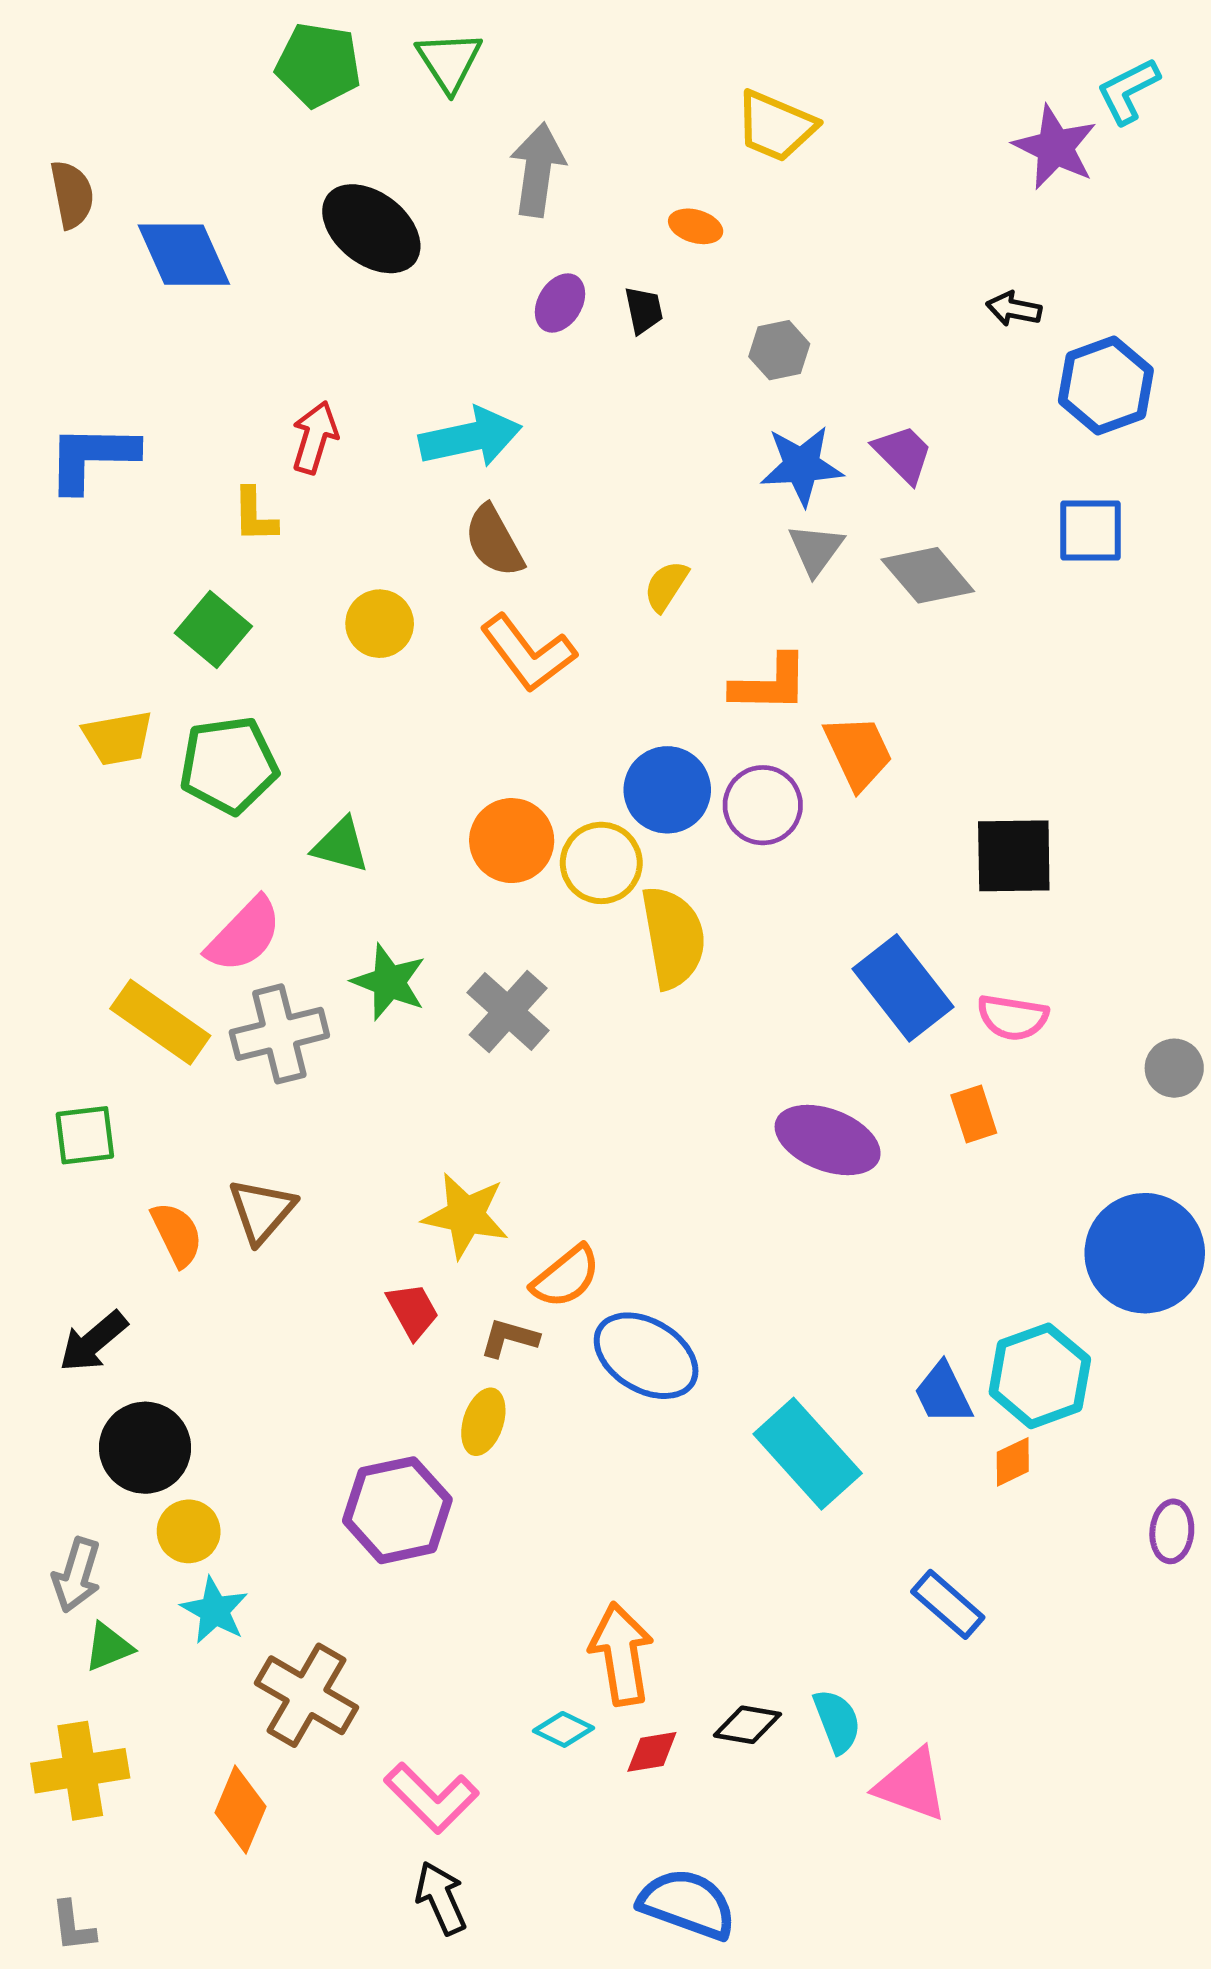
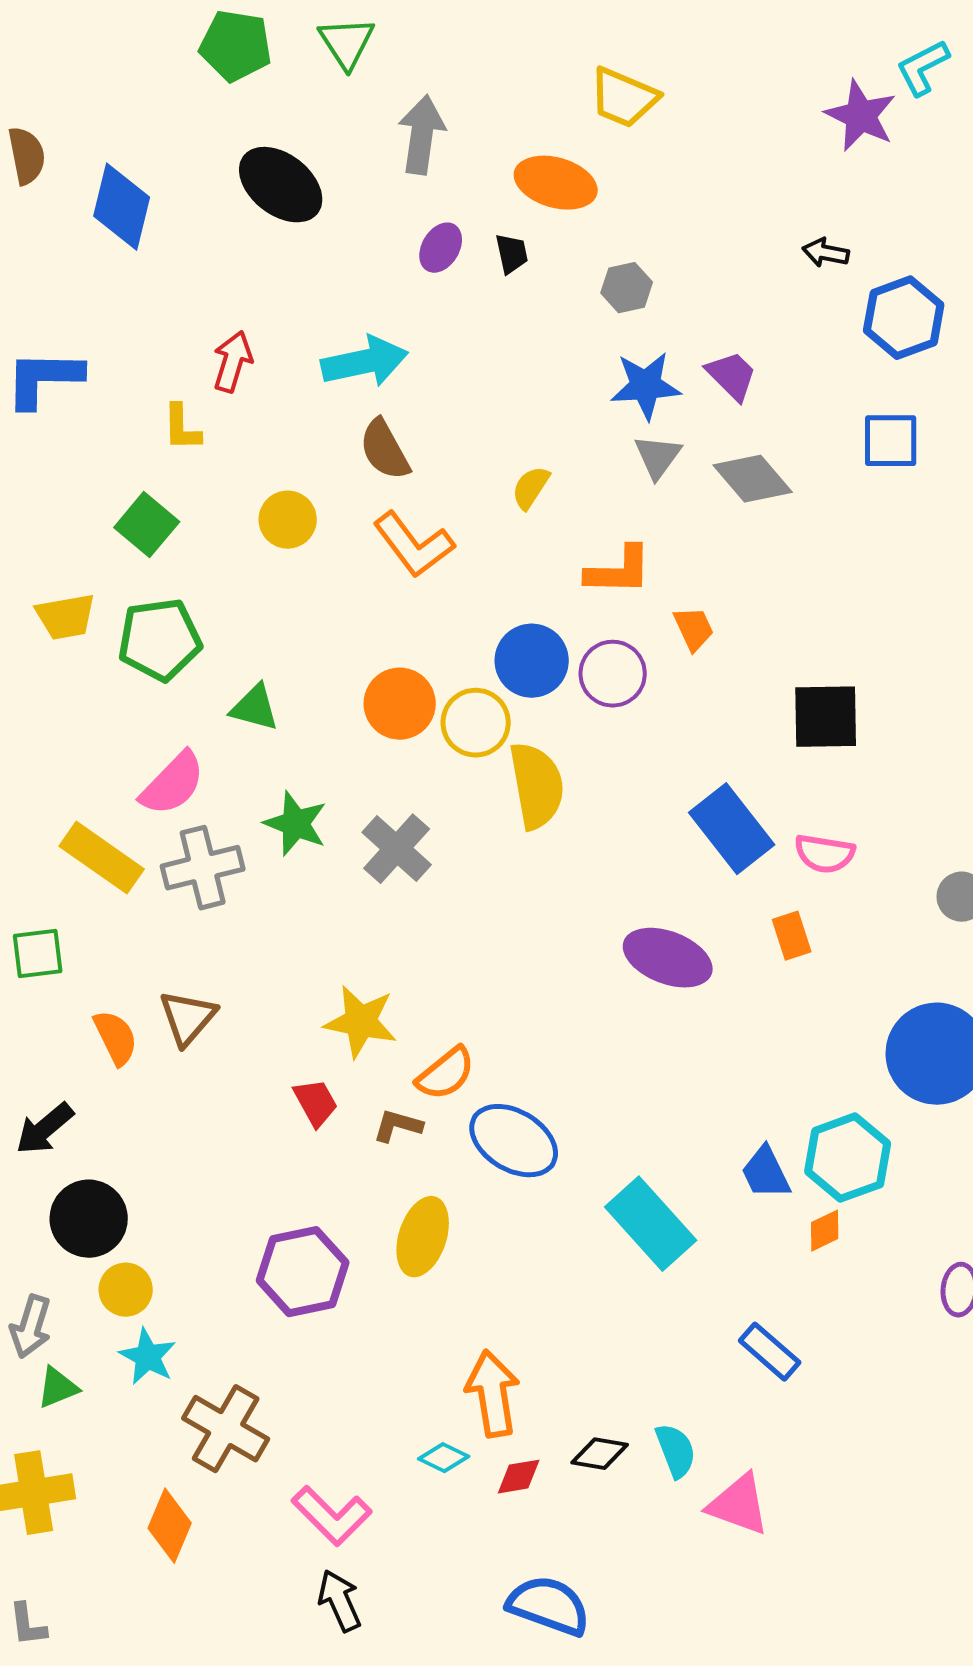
orange ellipse: (696, 226) -> (556, 183), size x1.8
blue diamond: (184, 255) -> (122, 207), turned 38
orange trapezoid: (858, 752) -> (694, 629), size x0.7
yellow ellipse: (483, 1422) -> (423, 1237), moved, size x1.4

